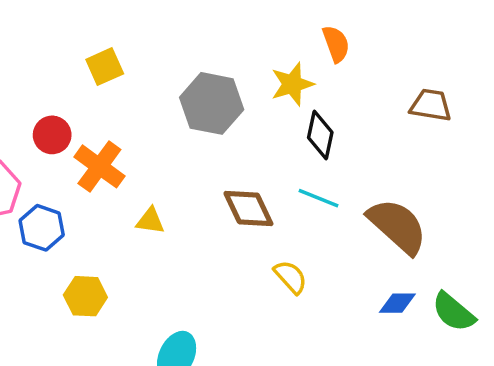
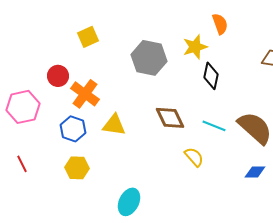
cyan line: (319, 198) -> (214, 126), moved
yellow triangle: (150, 221) -> (114, 125), size x1.4
blue hexagon: (42, 228) -> (73, 129), moved

